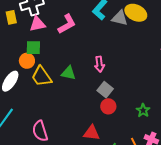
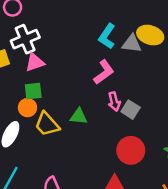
pink L-shape: (67, 24) -> (104, 72), moved
gray square: (105, 90) -> (131, 110), moved
red circle: (108, 106) -> (131, 150), size x1.5

